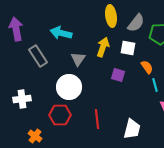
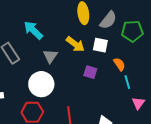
cyan arrow: (61, 33) -> (33, 30), turned 30
yellow arrow: (103, 47) -> (75, 44), turned 108

